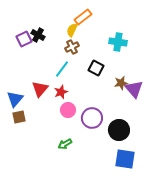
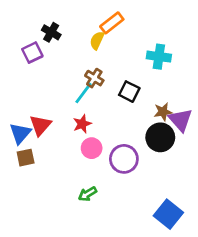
black cross: (38, 35) -> (51, 32), moved
brown cross: (72, 47) -> (94, 78), moved, turned -32
red triangle: (40, 89) -> (40, 125), moved
black circle: (119, 130) -> (160, 137), moved
blue square: (125, 159) -> (168, 214), turned 30

